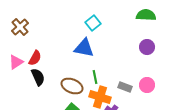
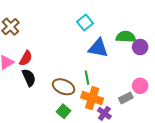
green semicircle: (146, 15) -> (126, 37), moved
blue triangle: (84, 48) -> (98, 48), moved
gray rectangle: (125, 87) -> (126, 98), moved, turned -48

